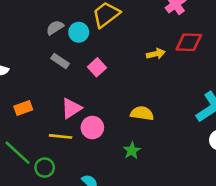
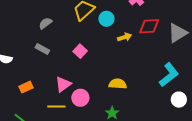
cyan circle: (79, 32) -> (106, 19), moved
gray rectangle: (60, 61) -> (42, 49), moved

